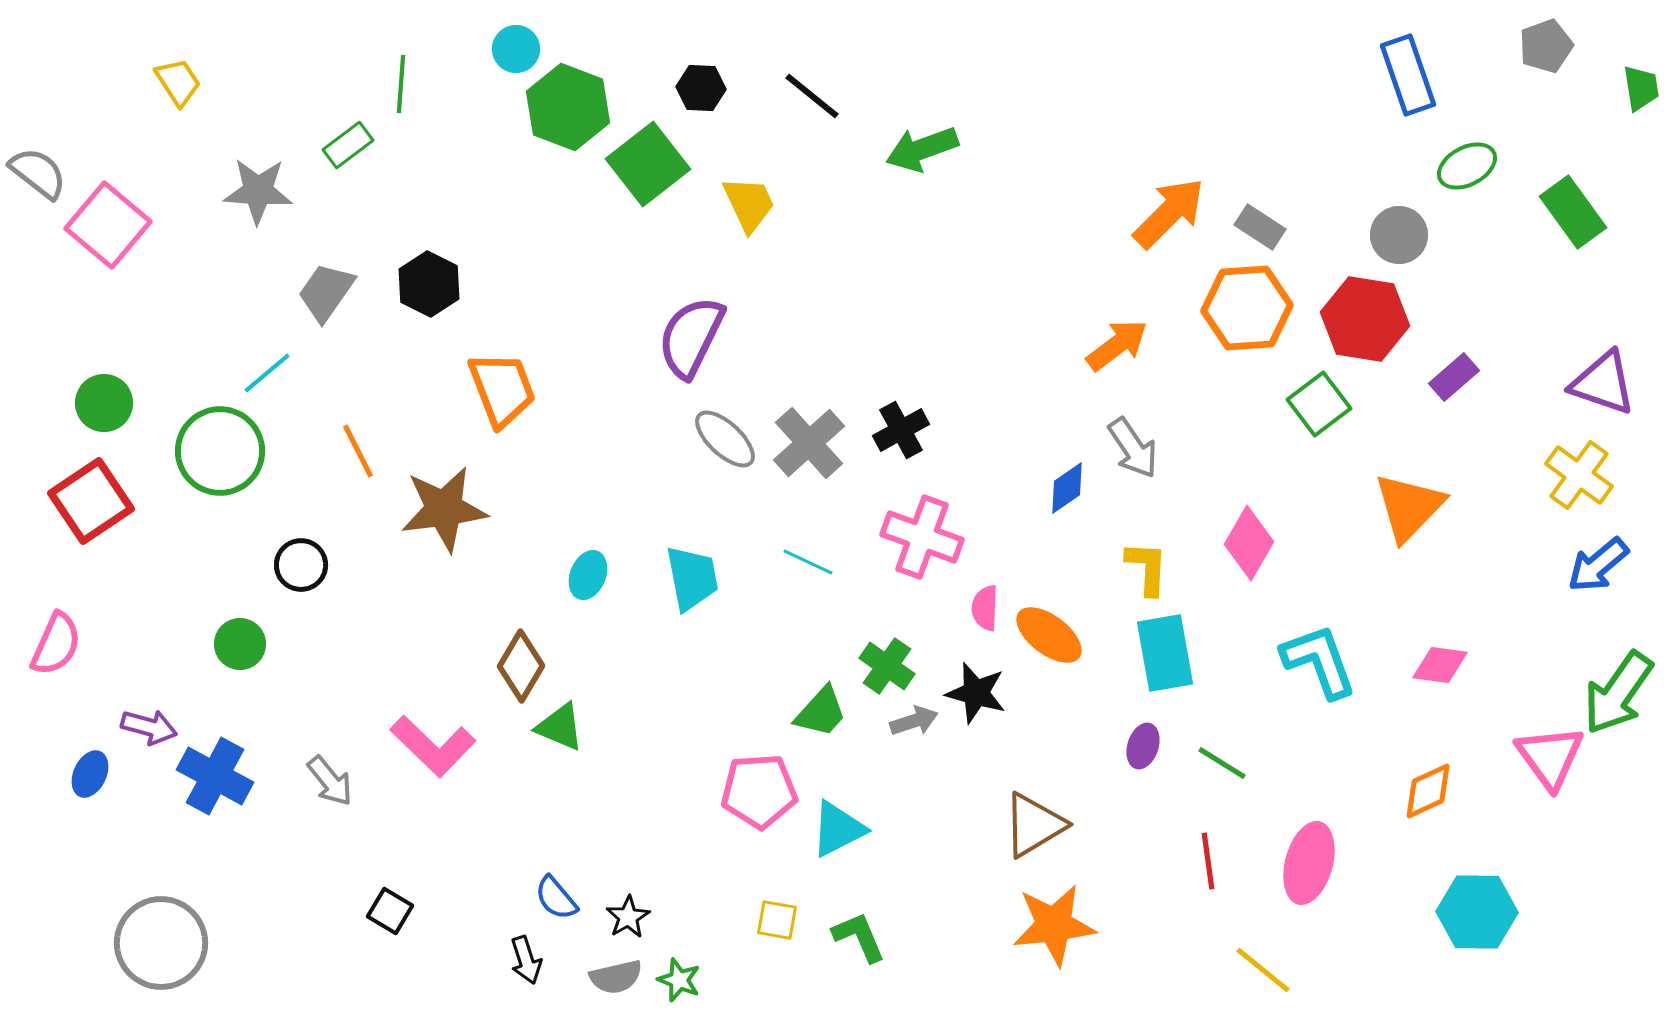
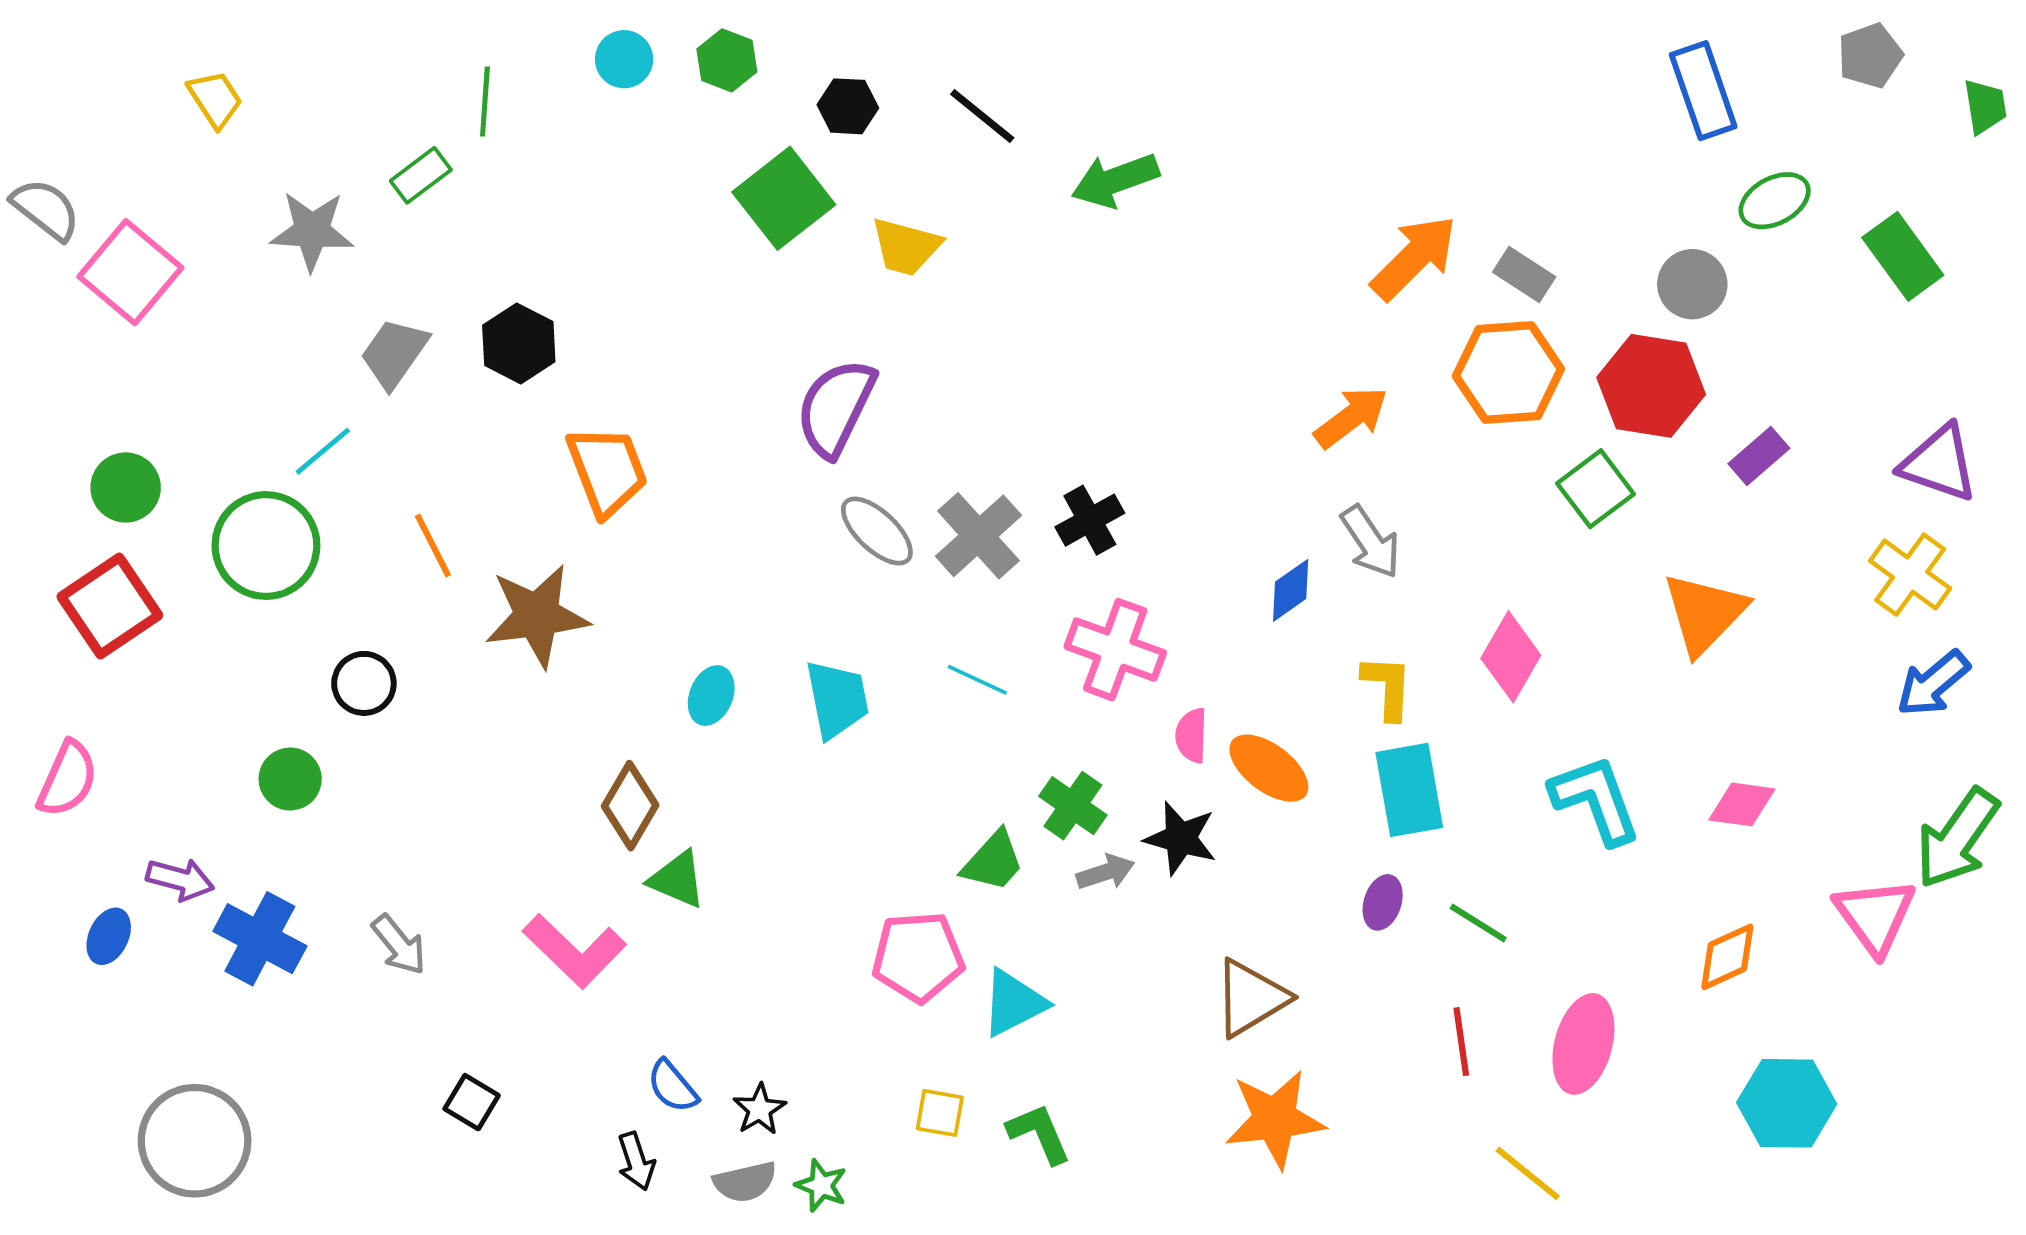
green hexagon: (568, 107) -> (727, 60), moved, size x0.6
yellow trapezoid: (749, 204) -> (906, 247), turned 130
pink L-shape: (433, 746) -> (574, 951), moved

